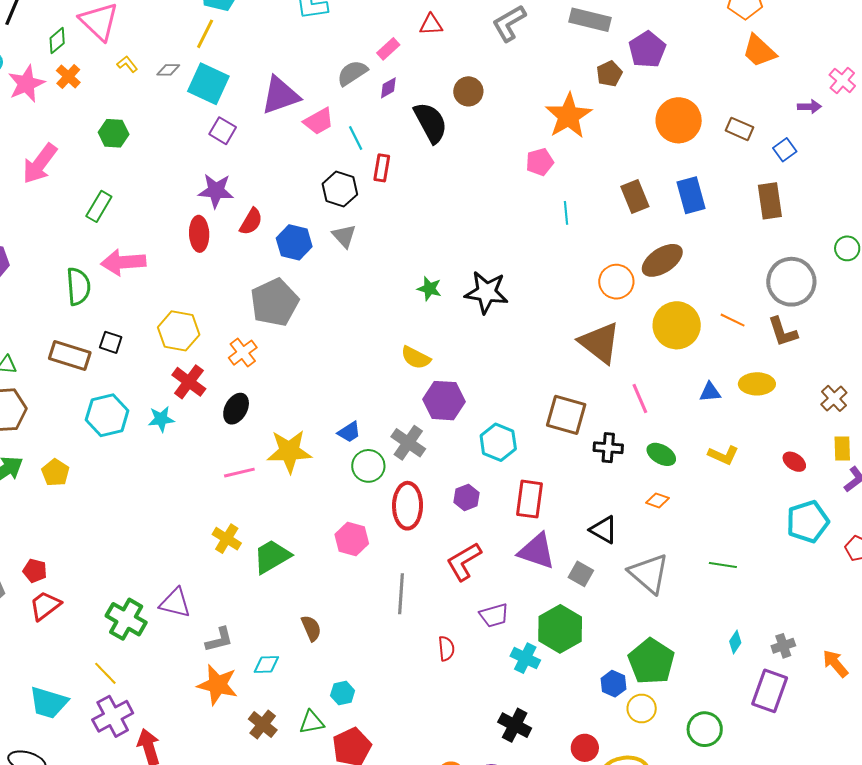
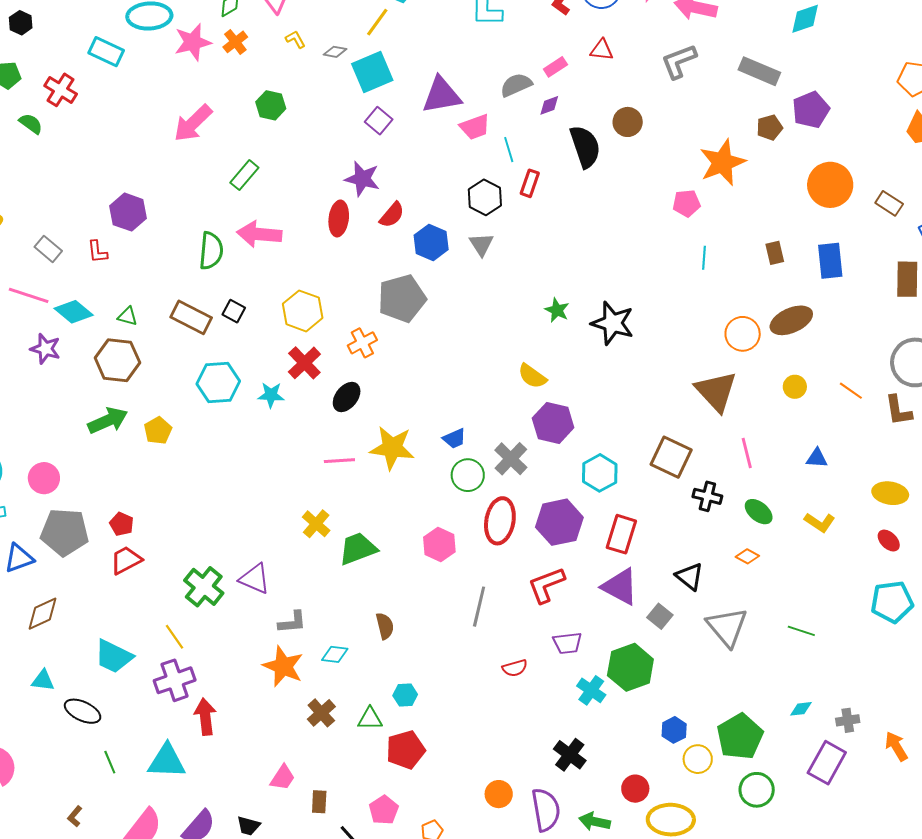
cyan square: (208, 84) -> (372, 72), turned 33
brown rectangle: (635, 197) -> (775, 253), size x0.7
yellow circle: (677, 325) -> (795, 387), size x0.5
yellow ellipse: (757, 384) -> (890, 493), moved
purple hexagon: (467, 497) -> (559, 522), size x1.8
cyan diamond: (735, 642) -> (801, 709), turned 40
red semicircle: (446, 649) -> (515, 668), turned 70
green pentagon: (651, 661) -> (740, 736), moved

